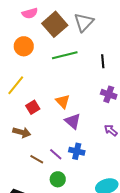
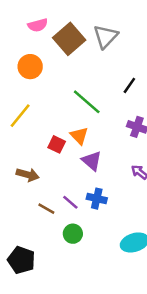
green line: (65, 55) -> (87, 102), moved, turned 55
black line: (103, 61) -> (129, 85), turned 40
red square: (33, 107) -> (57, 144), moved, turned -32

